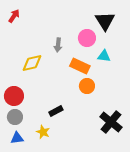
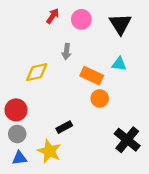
red arrow: (14, 16) -> (53, 16), moved
pink circle: (87, 38) -> (81, 19), moved
yellow star: (43, 132) -> (49, 151), size x1.5

